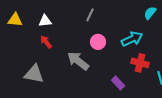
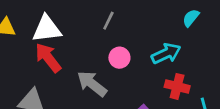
white triangle: (45, 21) -> (47, 29), size x1.6
red arrow: (46, 42) -> (48, 58), size x1.6

